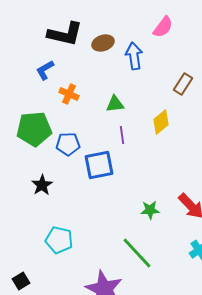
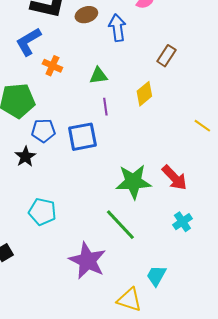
blue L-shape: (45, 70) -> (28, 42), size x1.4
blue pentagon: (68, 144) -> (43, 131), moved
green star: (150, 210) -> (133, 182), size x1.8

